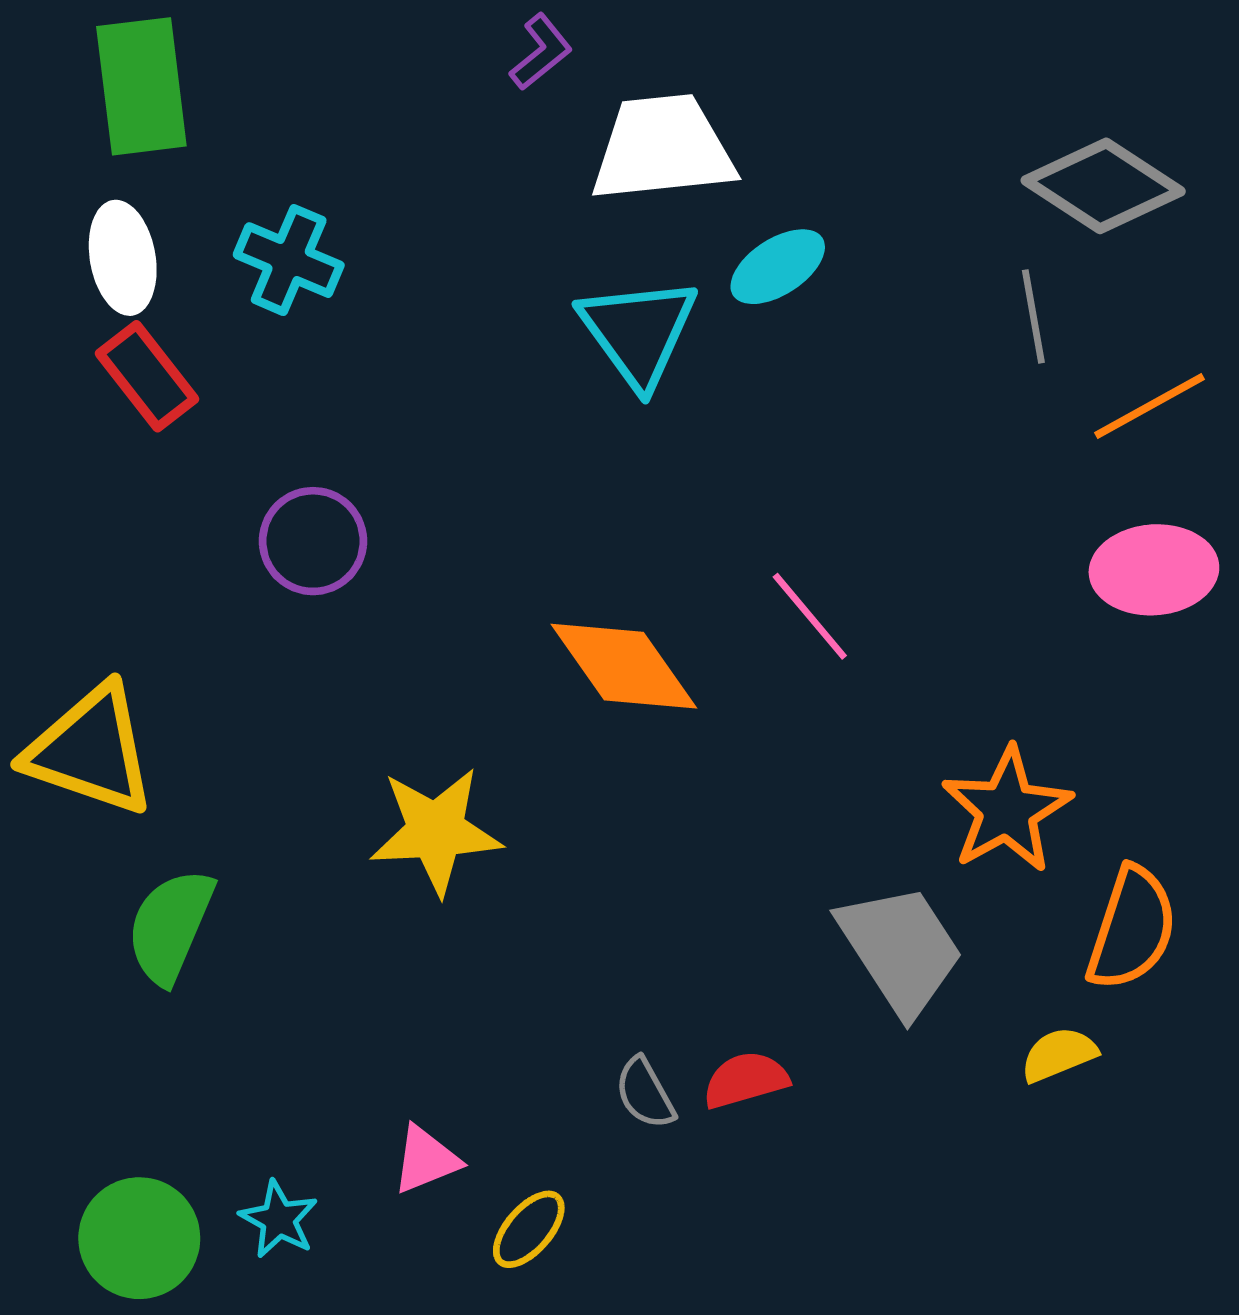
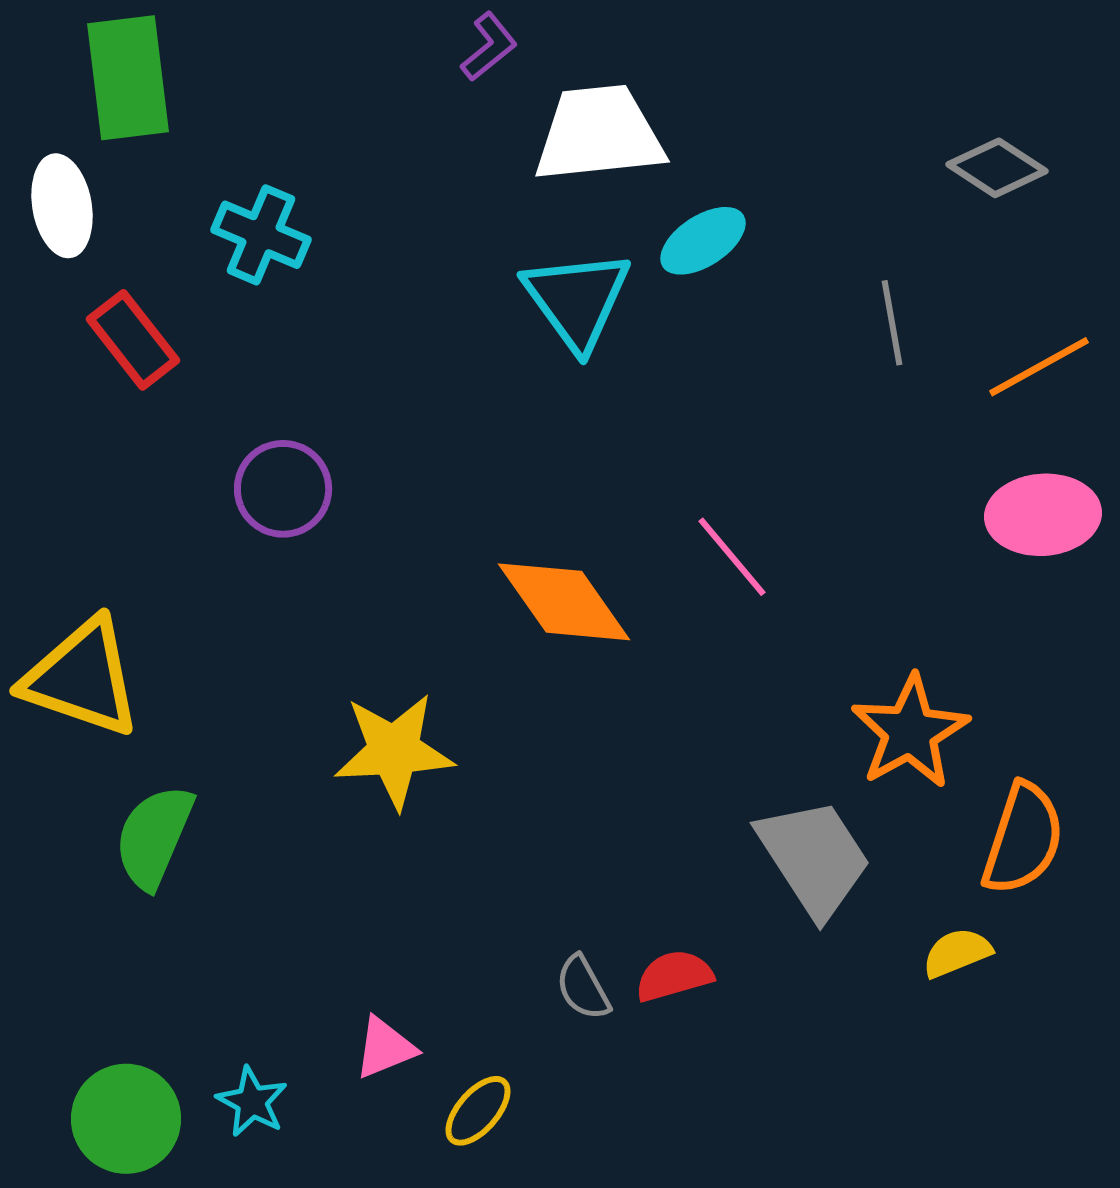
gray diamond: (1103, 186) -> (997, 168), size x0.7
white ellipse: (123, 258) -> (62, 206), moved
gray line: (1033, 316) -> (892, 323), moved

